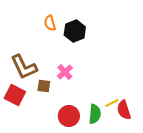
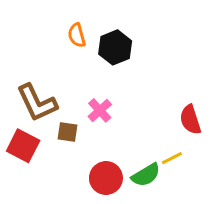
red semicircle: (124, 110) -> (190, 120), moved
green semicircle: (95, 114) -> (146, 175), turned 54

